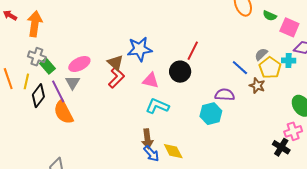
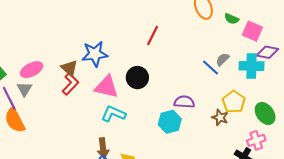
red line: (193, 51) -> (153, 35), moved
cyan cross: (289, 61) -> (251, 66), size x1.6
blue line: (240, 68) -> (210, 68), moved
yellow pentagon: (270, 68) -> (234, 102), moved
pink triangle: (151, 80) -> (106, 87), size x1.4
brown star: (257, 86) -> (220, 117), moved

